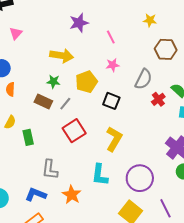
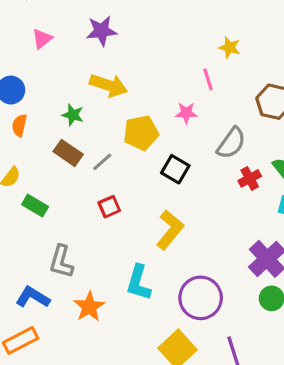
yellow star: (150, 20) -> (230, 47), moved
purple star: (79, 23) -> (101, 31), moved
pink line: (111, 37) -> (208, 79), moved
green star: (53, 82) -> (73, 115), moved
red square: (74, 131) -> (109, 207), size x0.6
green rectangle: (28, 137) -> (35, 206), turned -56

